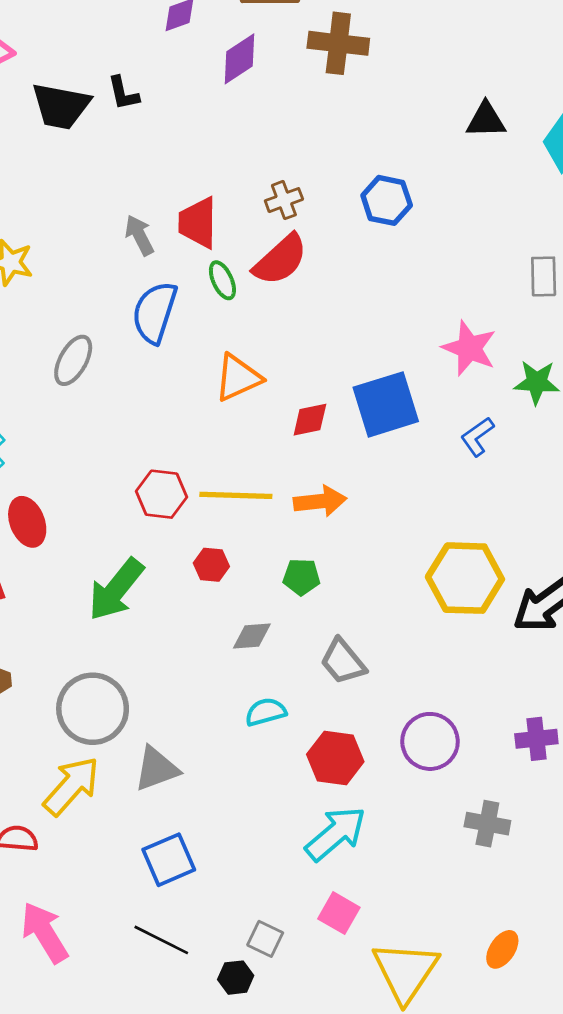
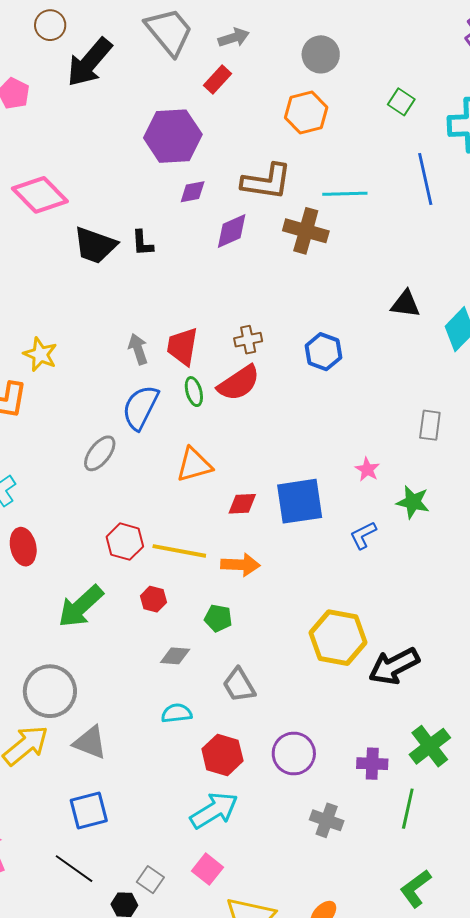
pink star: (469, 348) -> (367, 469), size x0.6
gray ellipse: (73, 360) -> (100, 453), moved
gray triangle: (157, 769) -> (90, 742), turned 33

